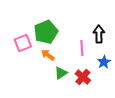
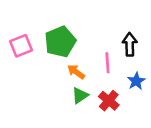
pink square: (23, 43) -> (21, 46), moved
orange arrow: (48, 55) -> (76, 72), moved

